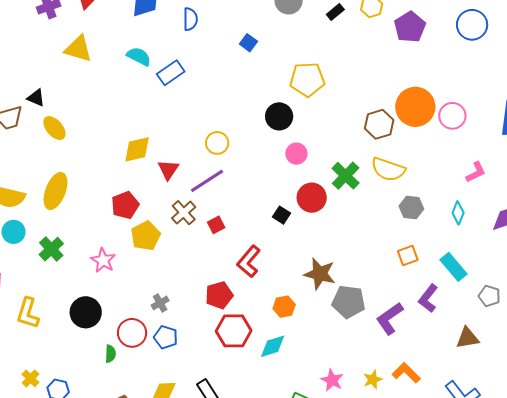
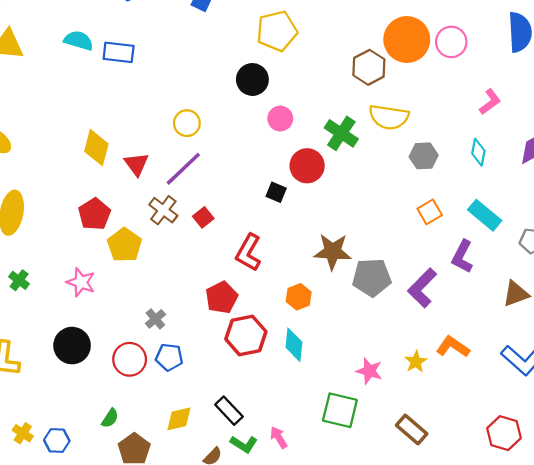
blue rectangle: (171, 73) -> (119, 52), turned 52
yellow diamond: (137, 149) -> (96, 148), turned -52
green cross: (51, 249) -> (19, 280), size x0.7
cyan diamond: (273, 346) -> (294, 345), turned -56
green semicircle: (110, 354) -> (110, 418), moved, turned 42

